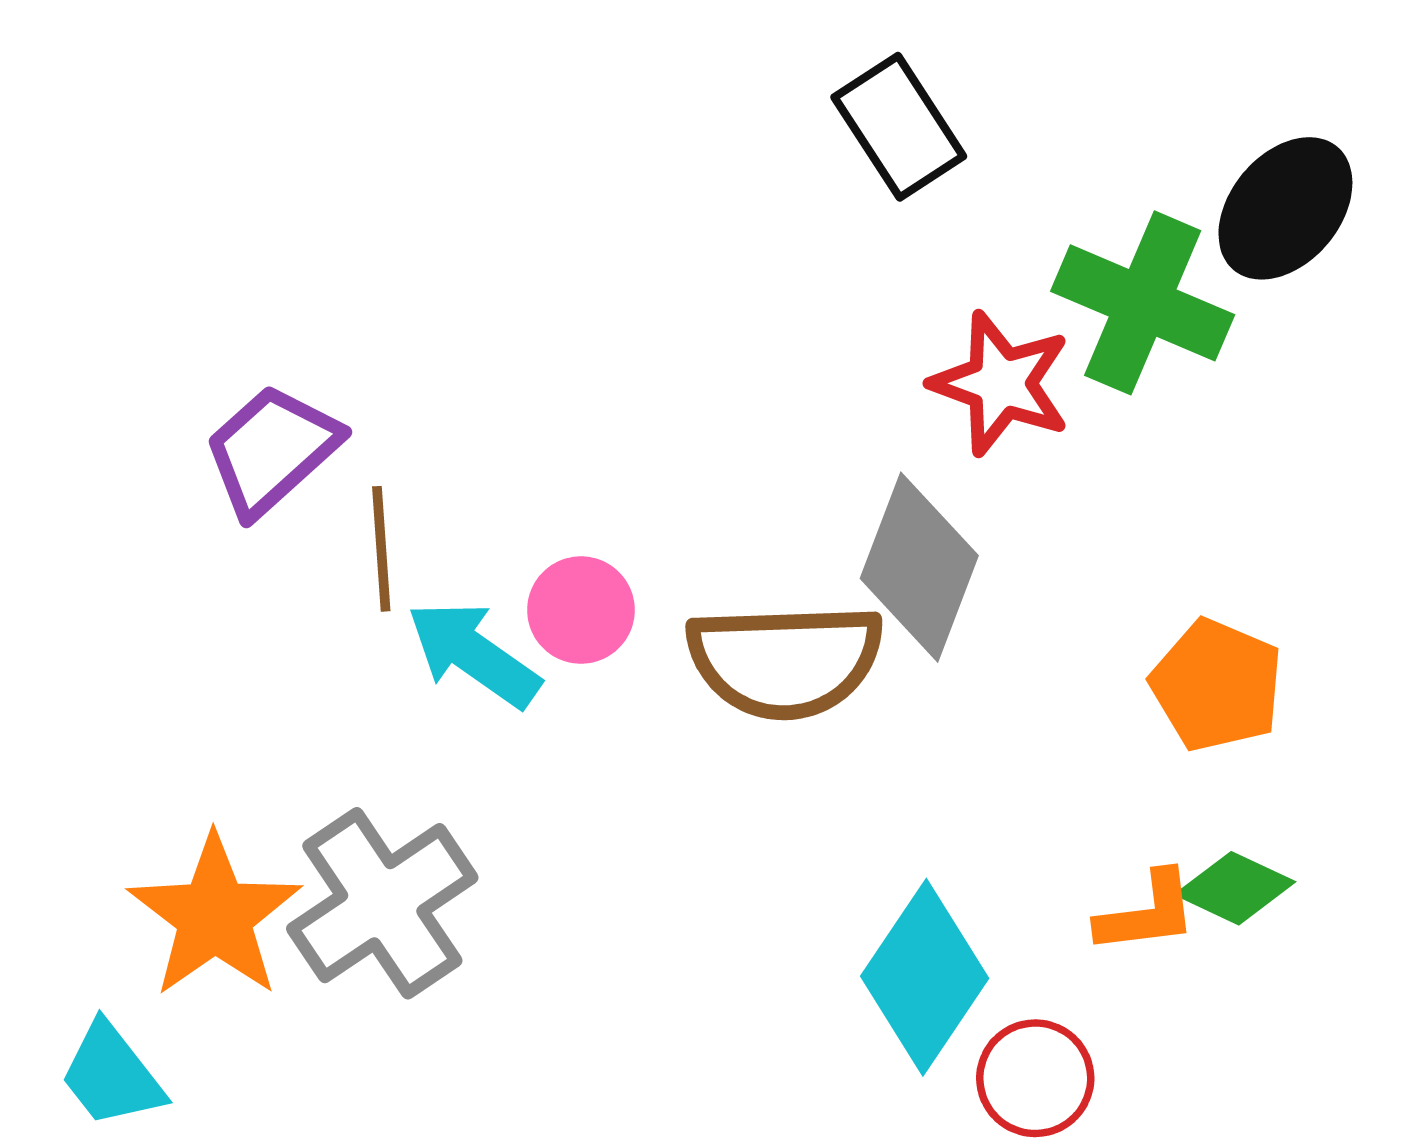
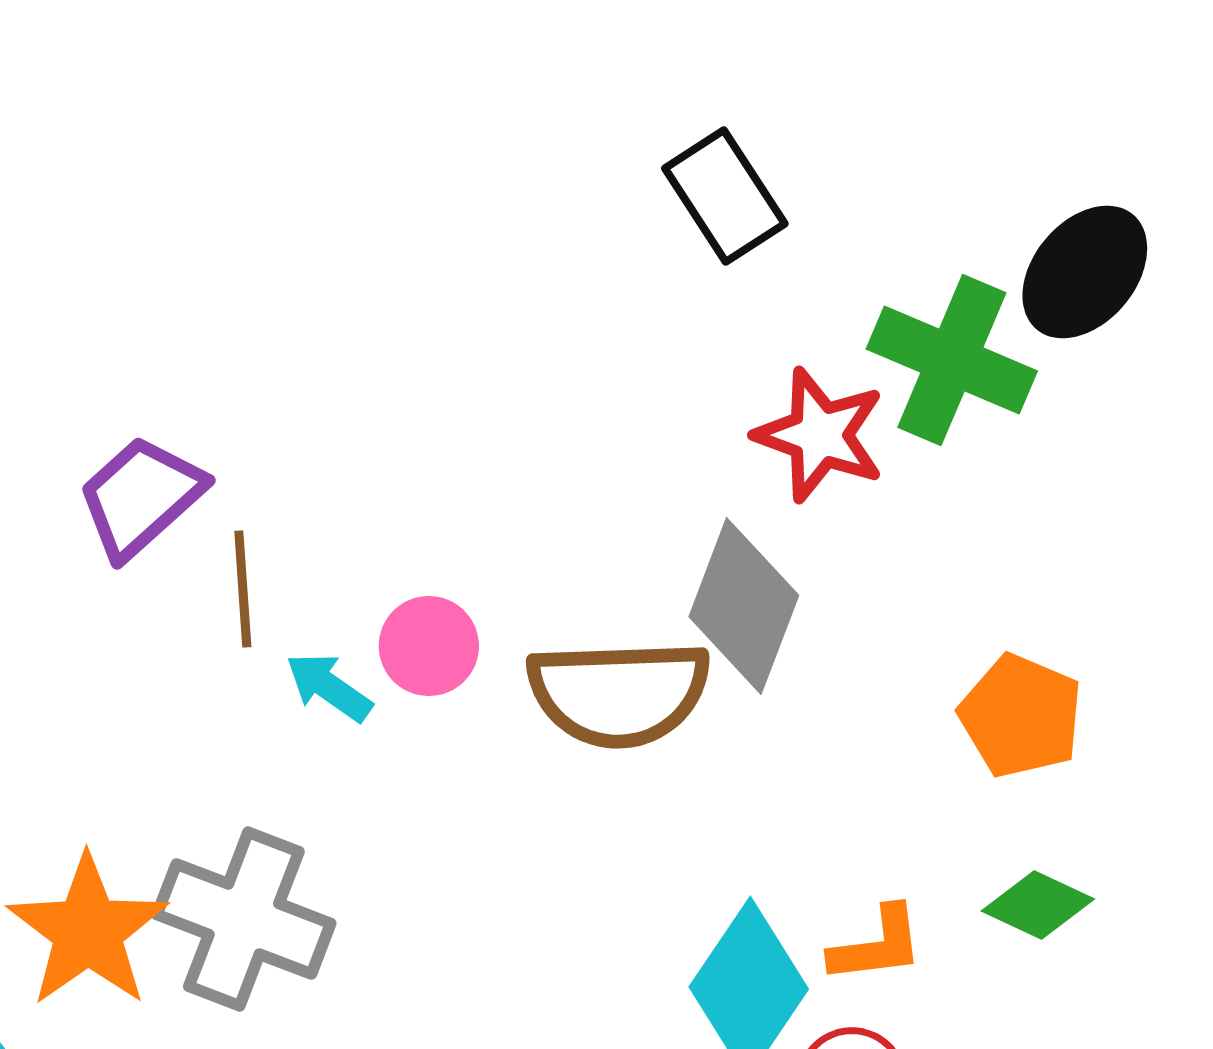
cyan arrow: (474, 654) -> (329, 687), size x0.7
gray cross: (382, 903) -> (244, 919), turned -35
orange L-shape: (1147, 913) -> (877, 945), moved

